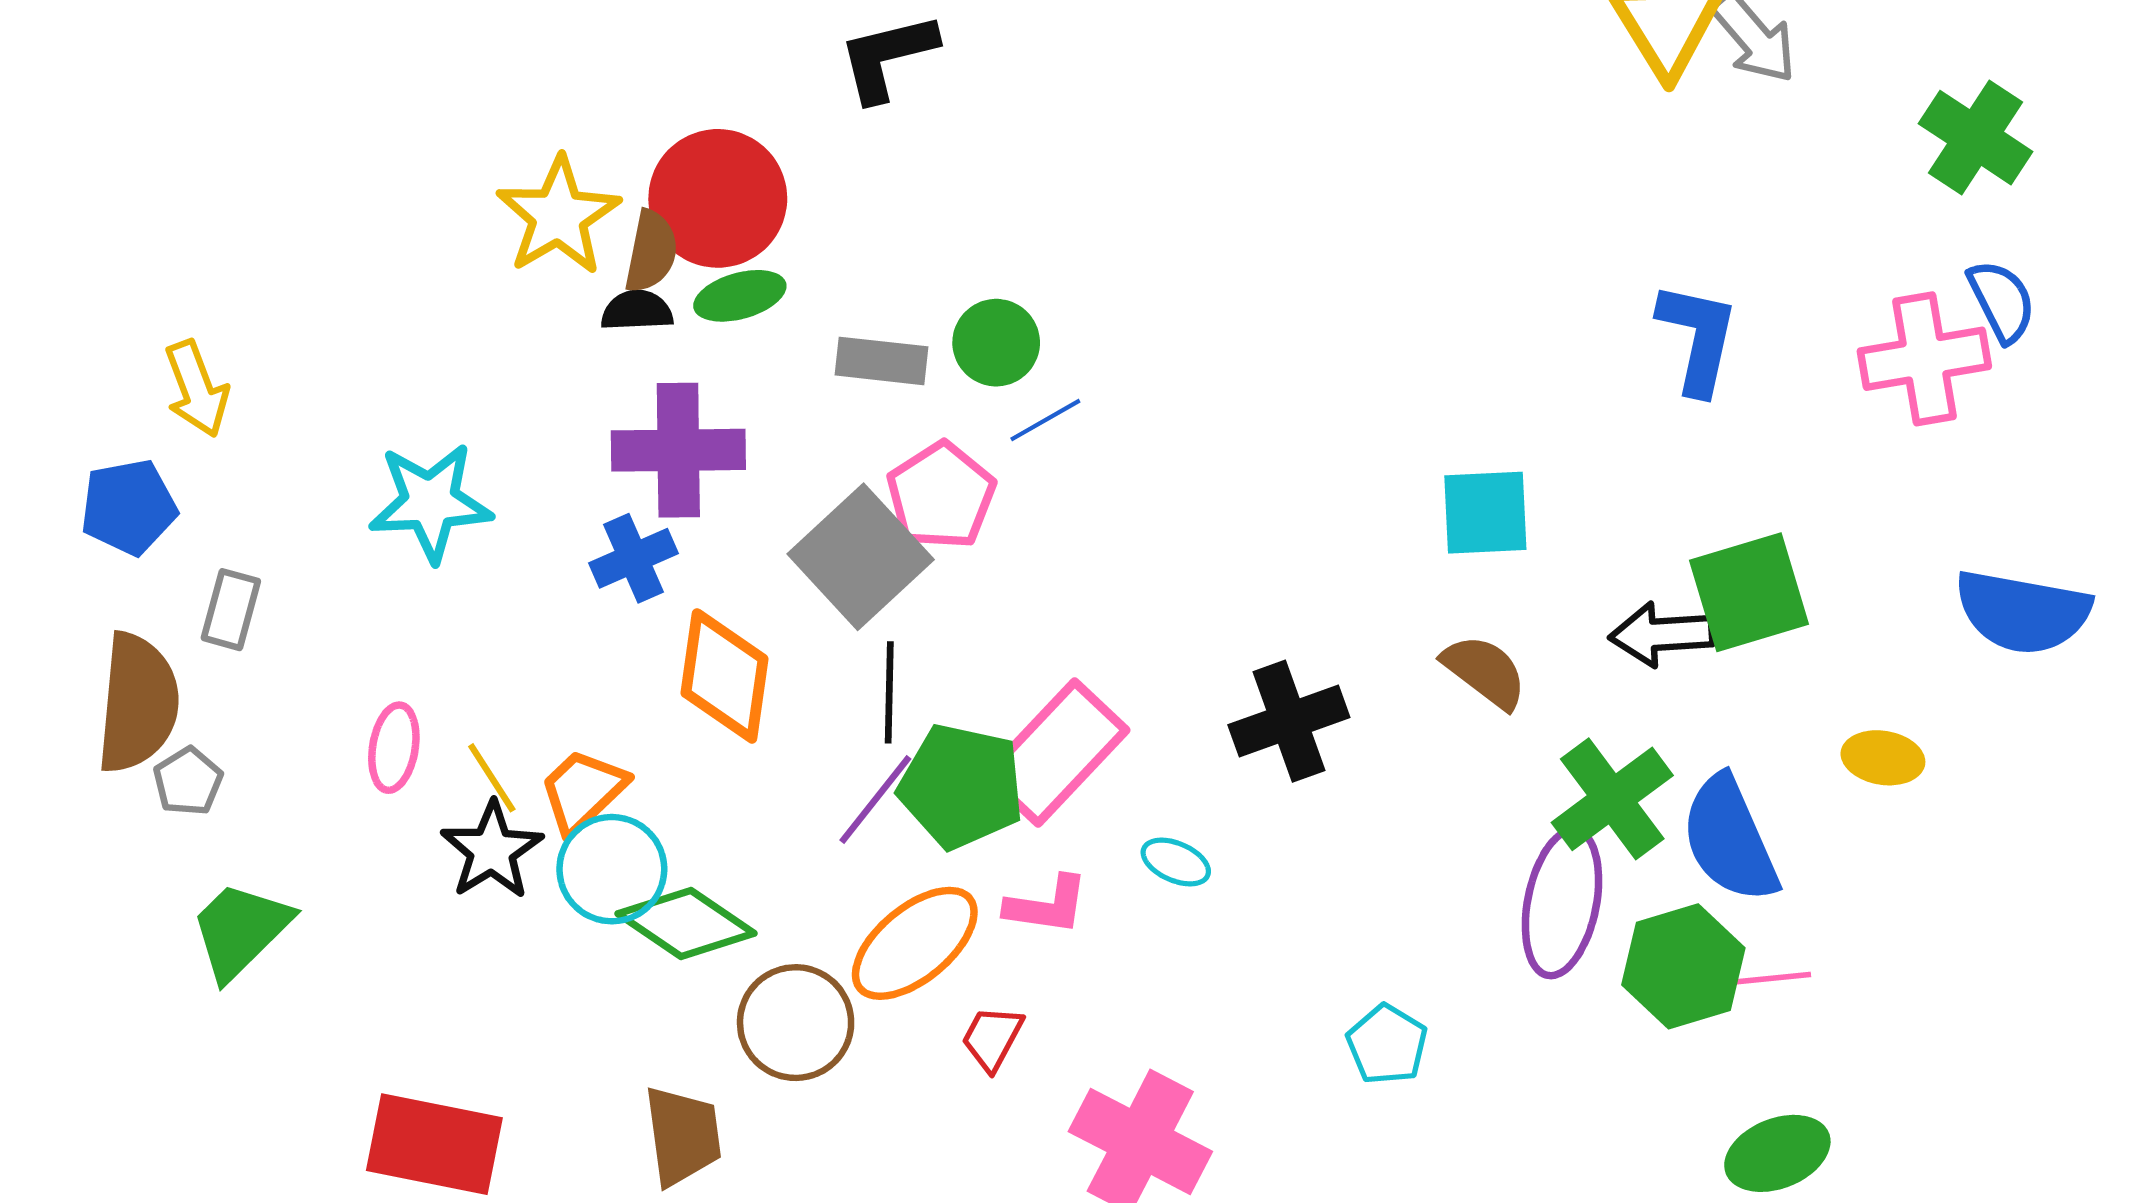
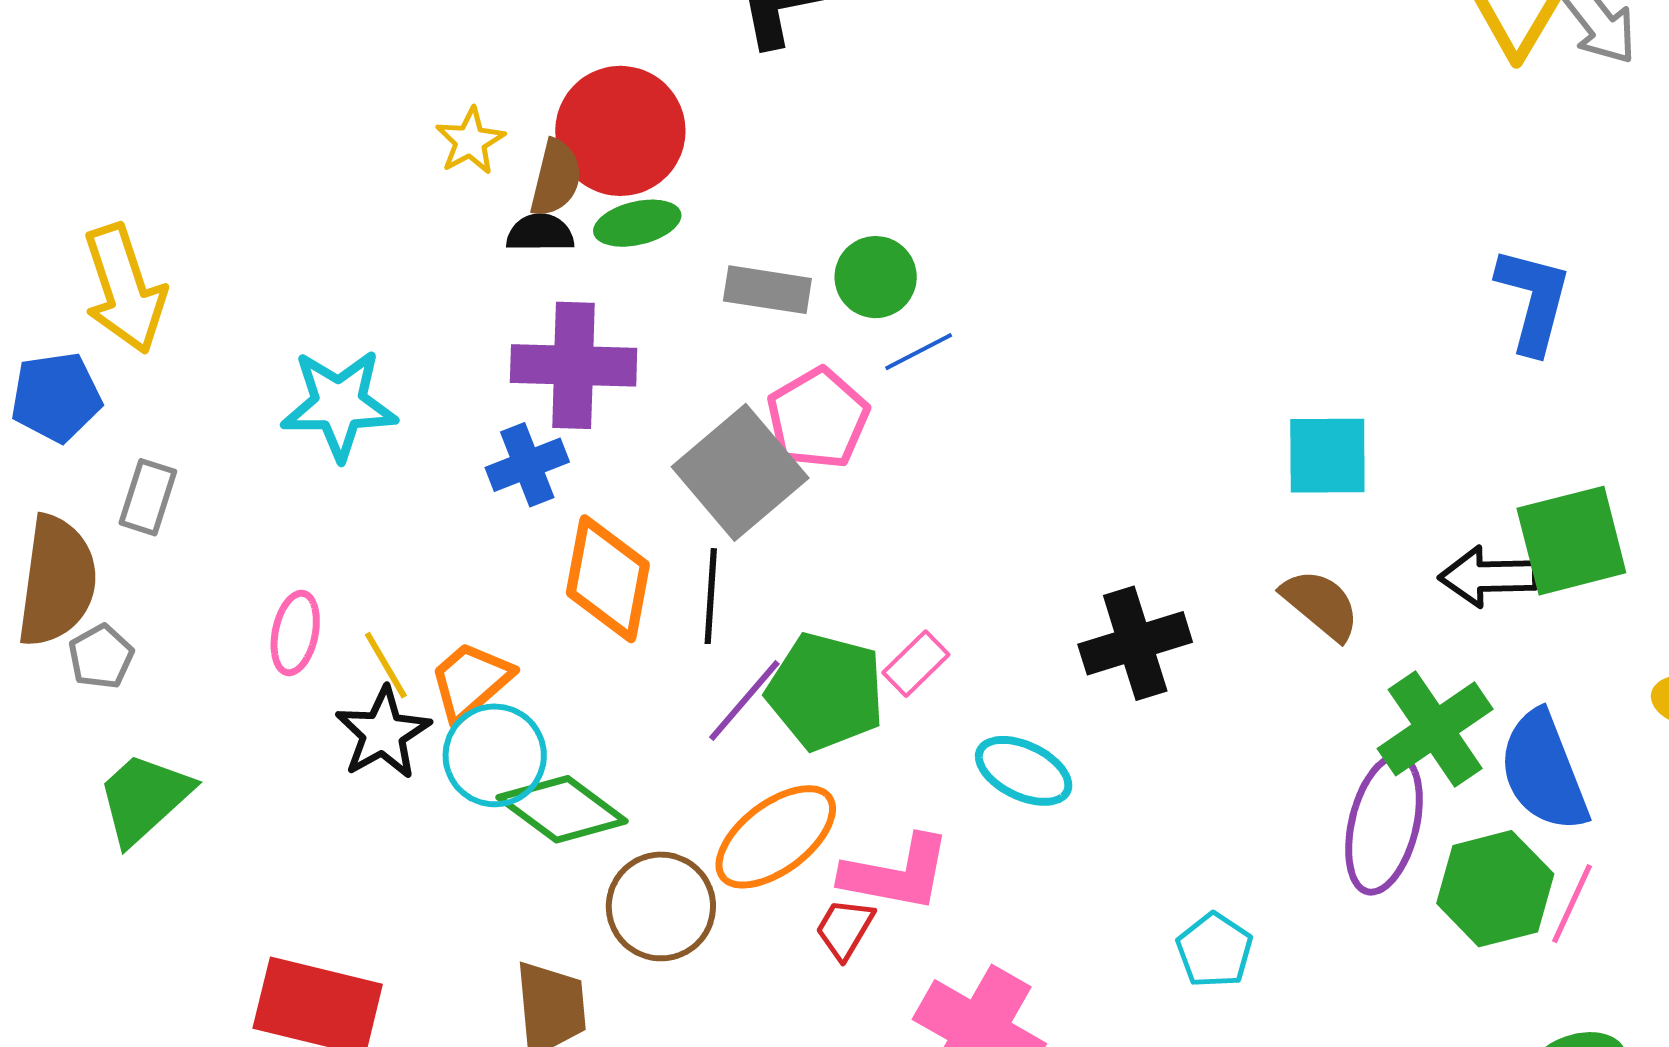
yellow star: (558, 216) -> (470, 141), size x0.6
yellow arrow: (197, 389) -> (124, 289), size x1.4
black line: (889, 692) -> (711, 596), moved
pink rectangle: (1056, 753) -> (916, 664), size x0.5
cyan ellipse: (1176, 862) -> (1024, 771), size x1.5
pink L-shape: (1047, 905) -> (896, 873), moved, size x1.4
pink line: (1766, 979) -> (1572, 904), turned -62

